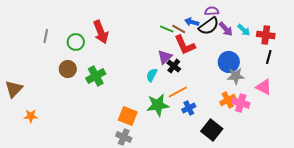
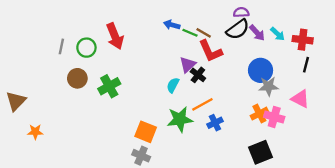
blue arrow: (192, 22) -> (172, 25), moved
gray line: (46, 36) -> (61, 46), moved
black square: (212, 130) -> (261, 152), moved, turned 30

